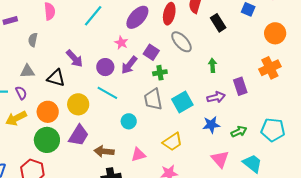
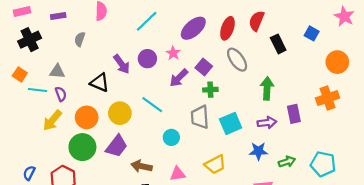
green arrow: (212, 65) -> (267, 88), size x1.5
purple circle: (105, 67) -> (147, 59), moved
gray triangle: (27, 71) -> (57, 71), moved
yellow arrow: (16, 118) -> (52, 120), turned -30

